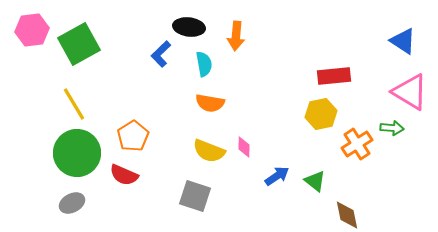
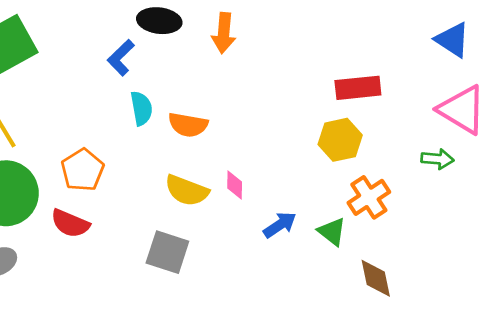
cyan semicircle: (204, 64) -> (141, 108), moved
orange cross: (357, 144) -> (369, 197), moved

